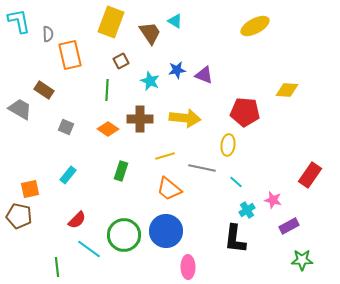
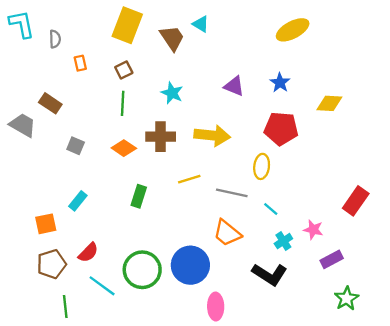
orange rectangle: (70, 55) -> (80, 63), size x0.5
brown square: (121, 61) -> (124, 70), moved
blue star: (177, 70) -> (280, 83), moved, turned -30
orange square: (30, 189) -> (46, 224), moved
orange trapezoid: (169, 189) -> (227, 233), moved
brown pentagon: (19, 216) -> (52, 264), moved, turned -30
black L-shape: (235, 239) -> (270, 274), turned -64
green star: (302, 260) -> (347, 298), turned -30

